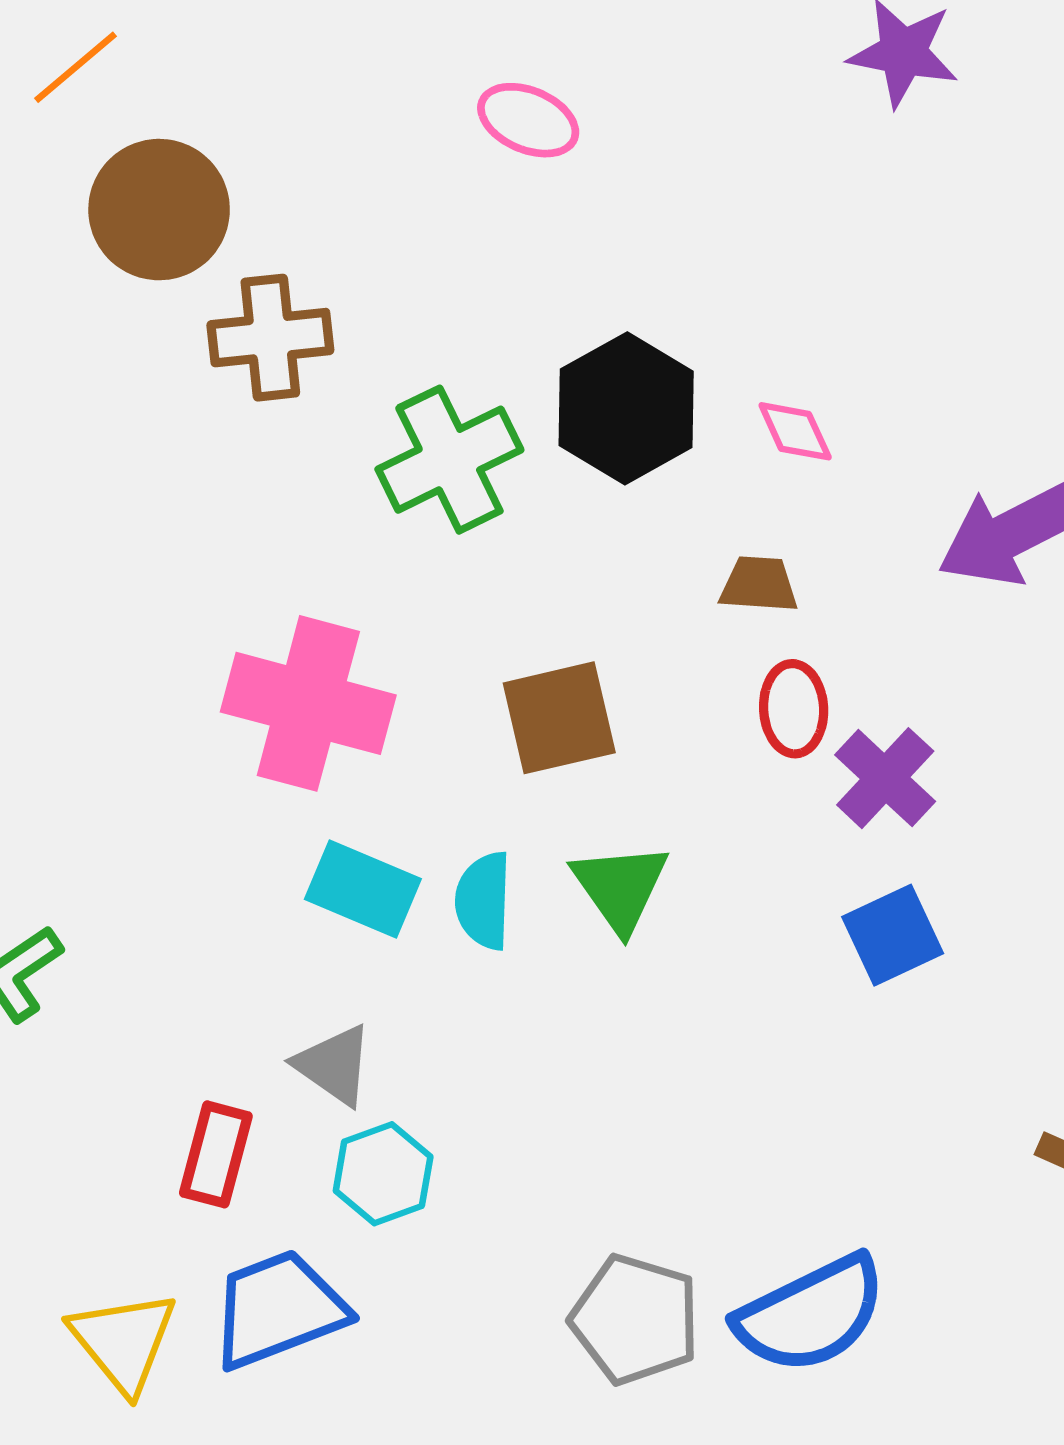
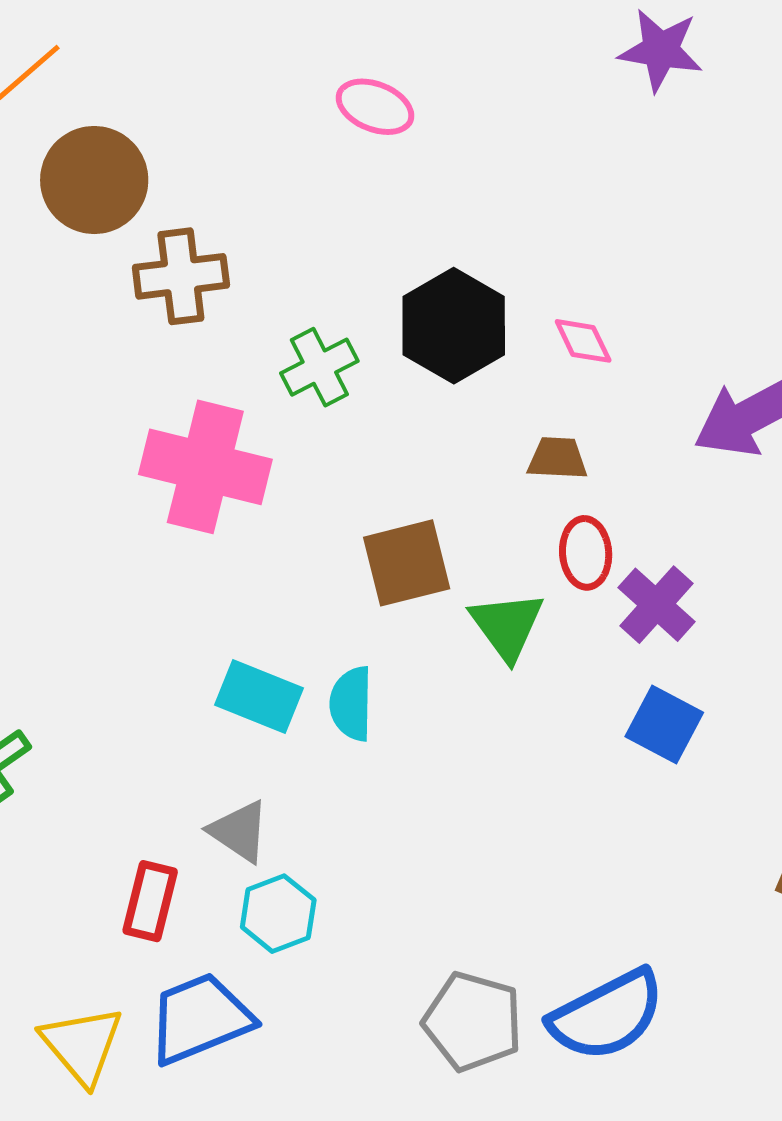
green cross: (449, 460) -> (319, 367), size x0.7
pink cross: (308, 703) -> (205, 467), moved
green triangle: (620, 887) -> (507, 626), moved
blue square: (893, 935) -> (664, 725), turned -36

